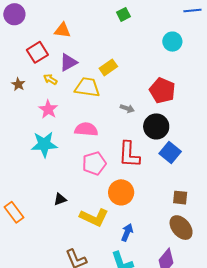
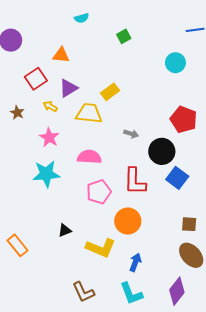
red pentagon: (162, 91) -> (184, 120), moved

